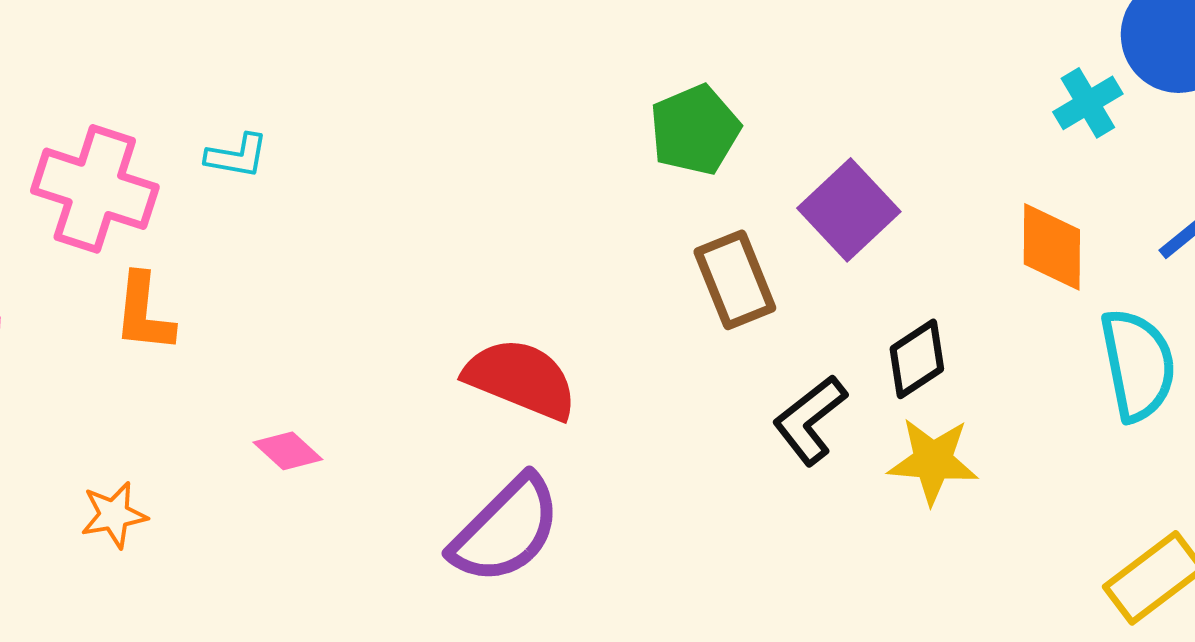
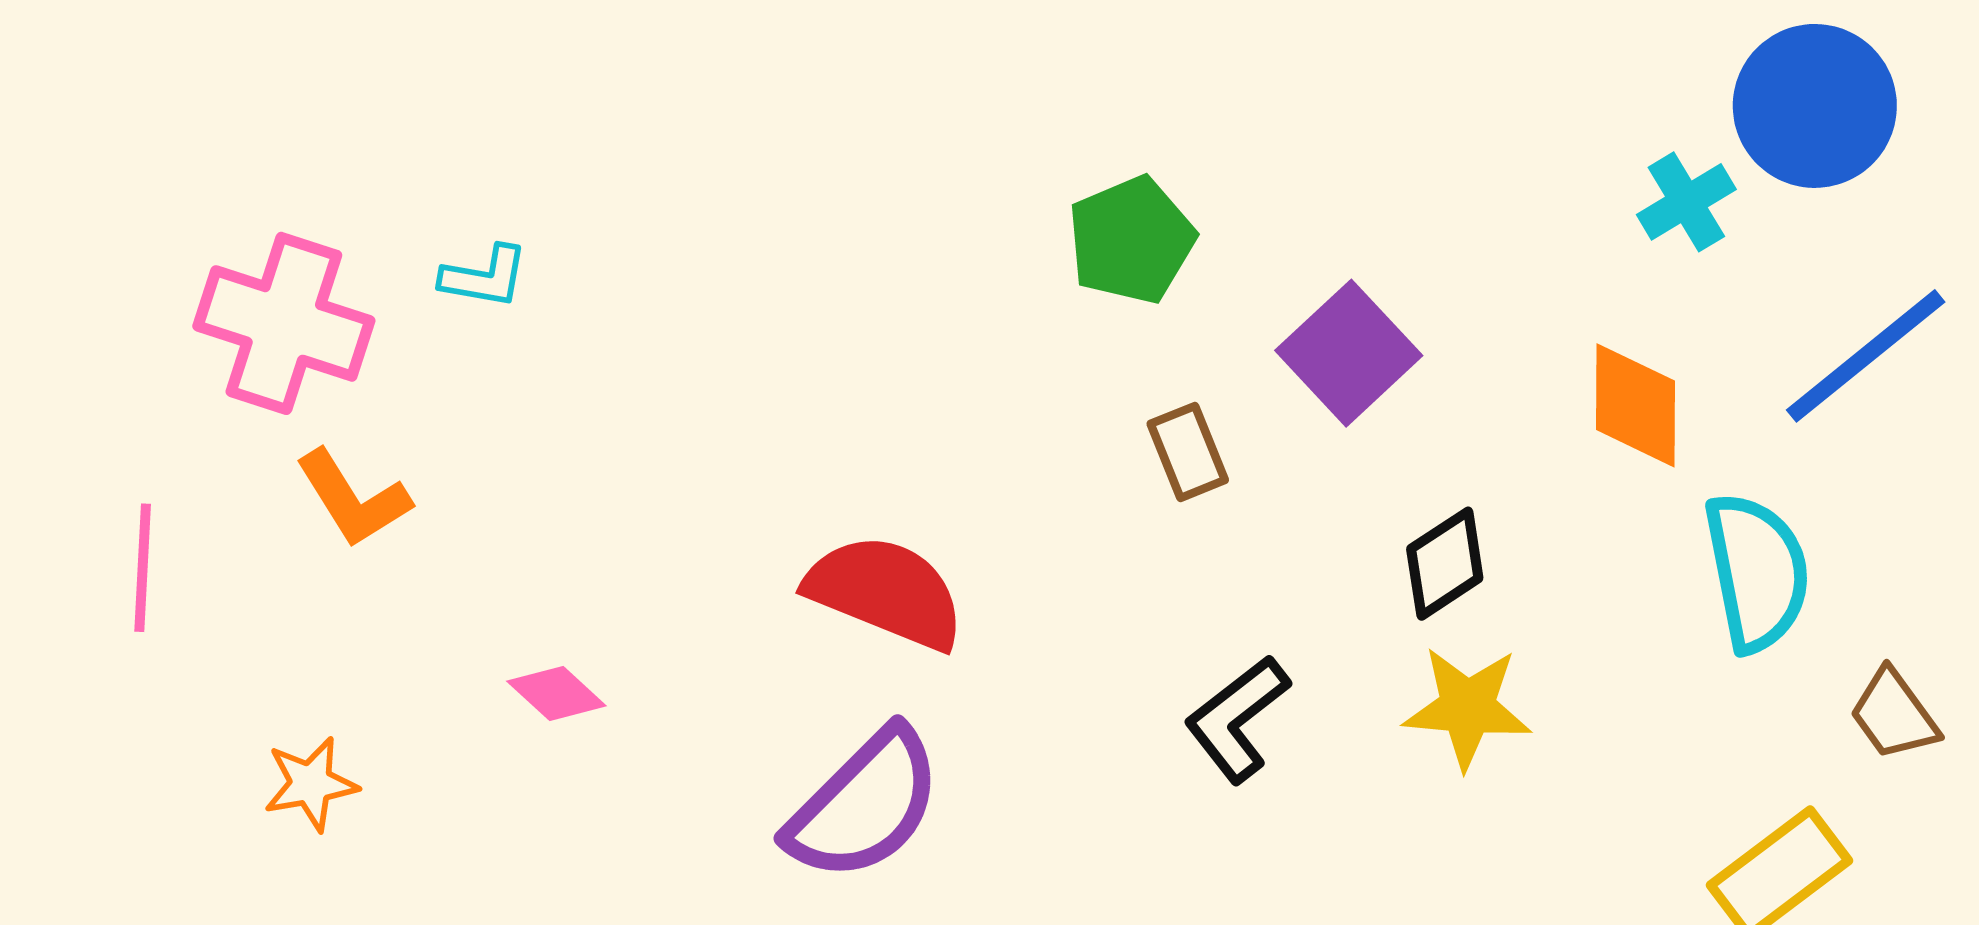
brown rectangle: (735, 280) -> (1188, 452), size x0.7
orange L-shape: (144, 313) -> (353, 499), turned -38
black L-shape: (810, 420) -> (1237, 719), moved

